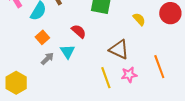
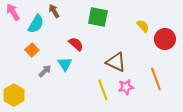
red circle: (170, 13) -> (165, 39), moved
yellow semicircle: (139, 19) -> (143, 26), moved
orange square: (42, 37) -> (32, 50), moved

